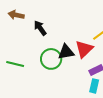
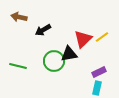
black arrow: (40, 28) -> (43, 30), turned -84
red triangle: (84, 49) -> (83, 39), moved

